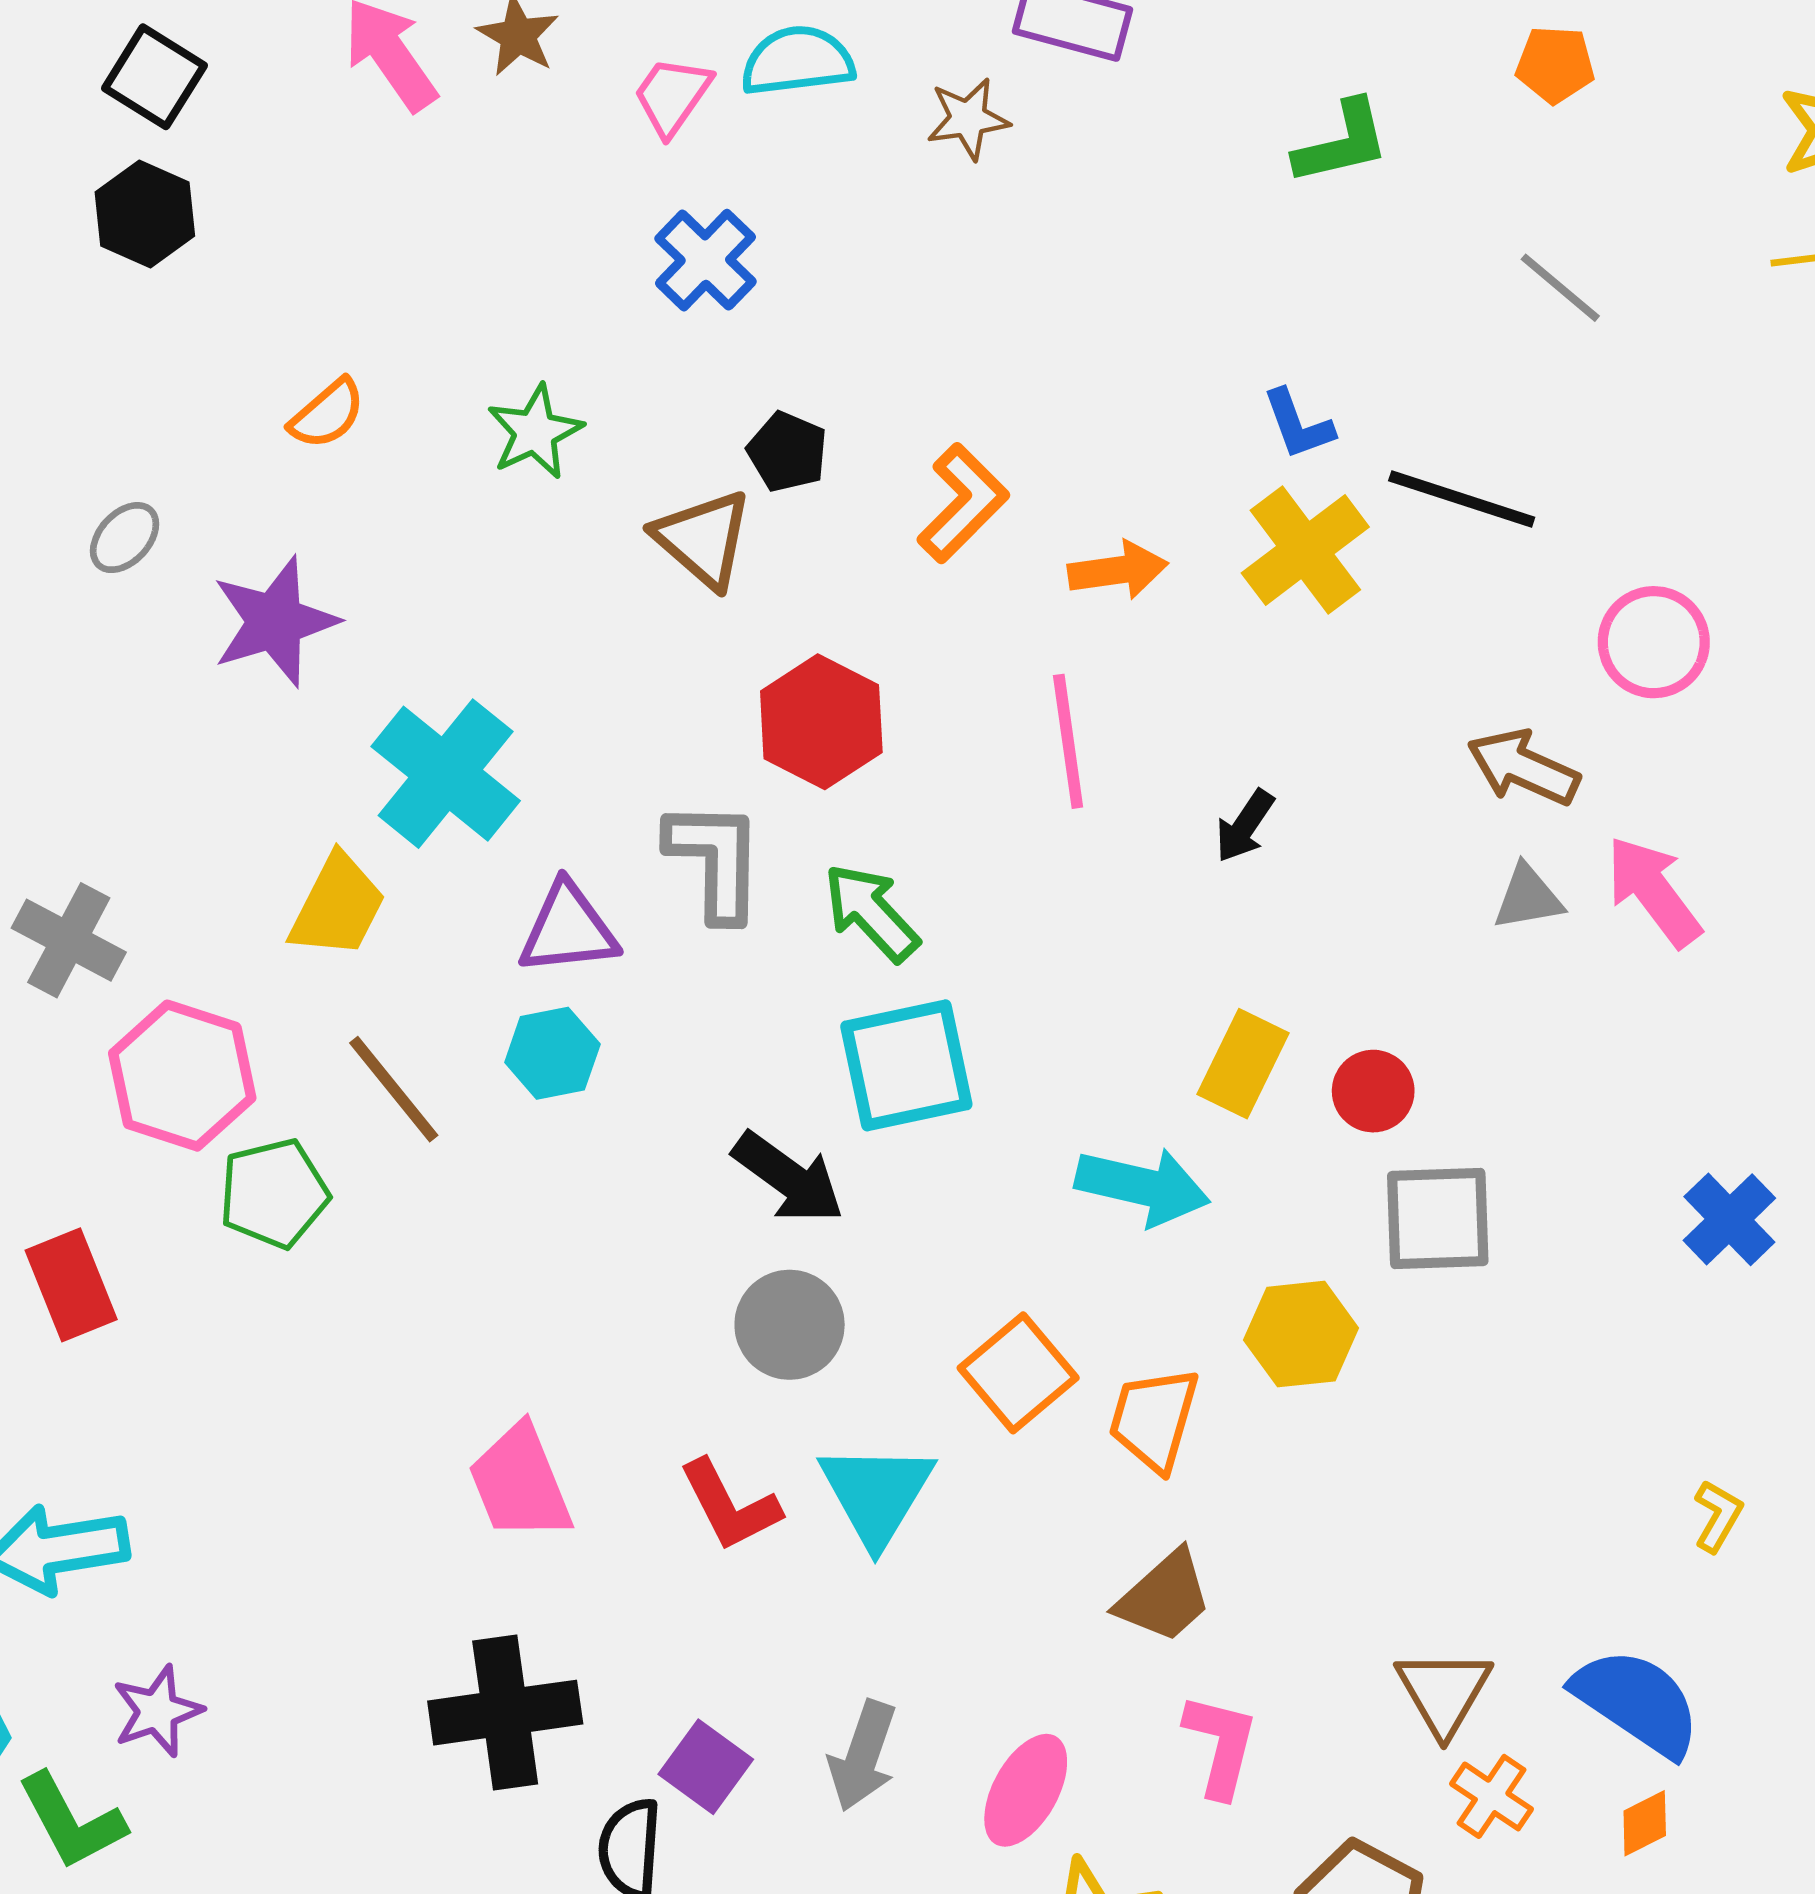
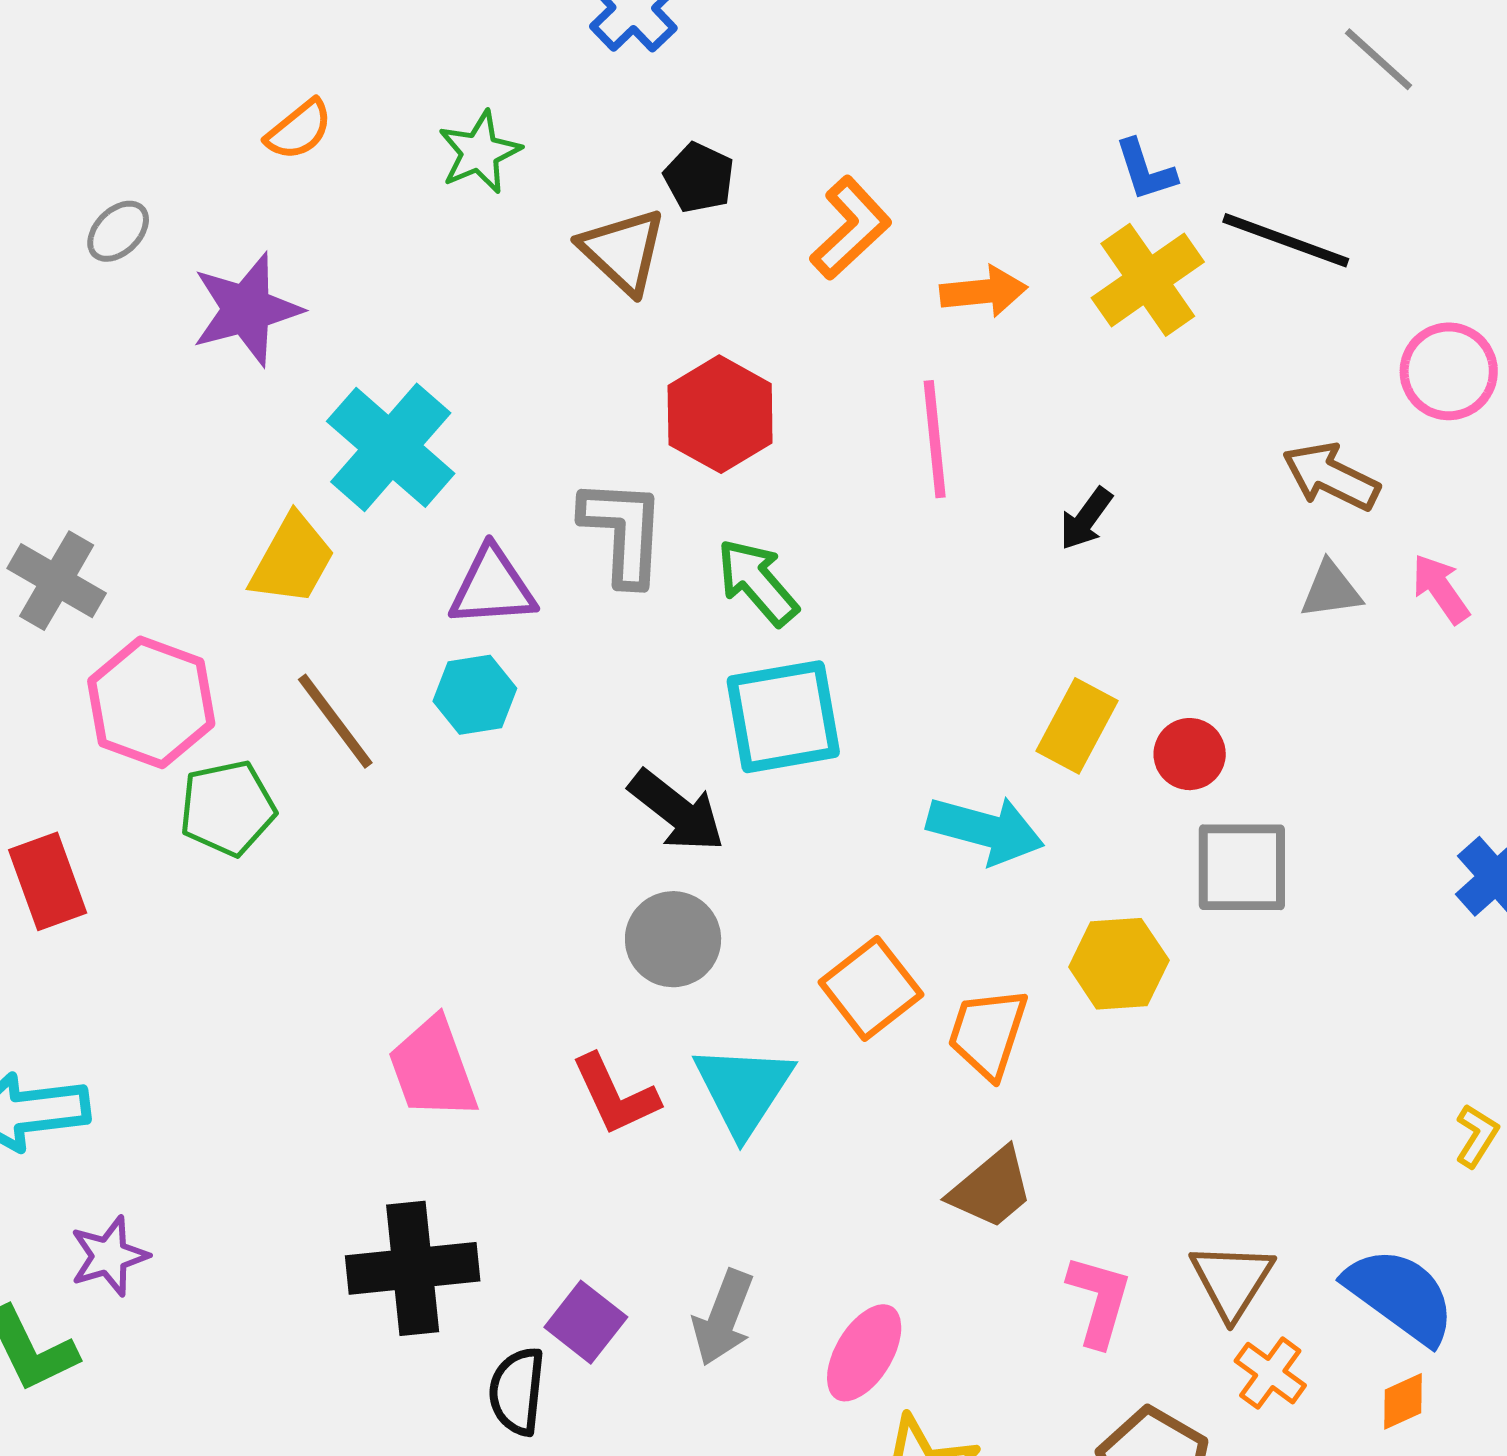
pink arrow: (1654, 891) -> (1441, 589), size x0.7
pink L-shape: (1221, 1745) -> (1099, 1300), moved

